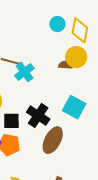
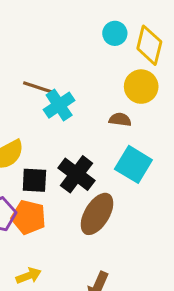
brown semicircle: (65, 65) -> (120, 120), moved

